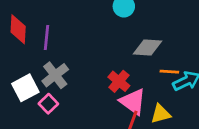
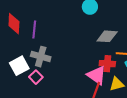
gray cross: (55, 75) -> (41, 57), turned -36
red cross: (119, 81) -> (107, 64), moved, turned -35

